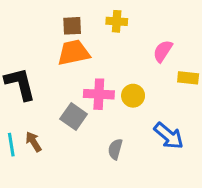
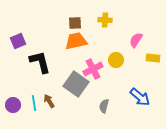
pink cross: (99, 94) -> (93, 69), turned -30
yellow circle: (133, 96) -> (116, 60), moved
gray square: (74, 116) -> (76, 84), size x1.4

